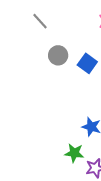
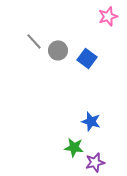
gray line: (40, 21) -> (34, 41), moved

